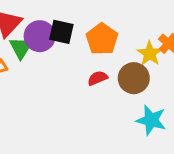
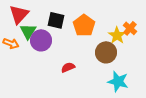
purple circle: (40, 36) -> (41, 40), moved
red semicircle: (98, 78) -> (68, 67), moved

